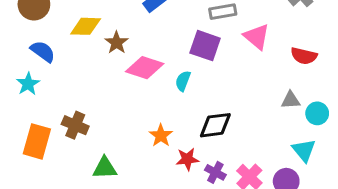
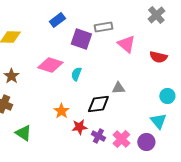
brown star: (117, 43) -> (11, 76), moved
purple square: (205, 46) -> (81, 39), moved
gray triangle: (291, 100) -> (118, 88), moved
green triangle: (105, 168) -> (23, 133), turned 36

